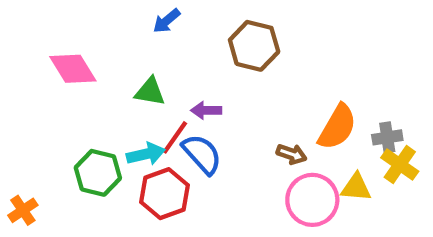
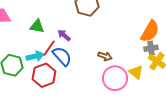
purple arrow: (206, 110) -> (64, 35), turned 40
orange semicircle: (337, 127) -> (150, 31), moved
yellow triangle: (356, 187) -> (136, 72), turned 35

